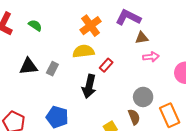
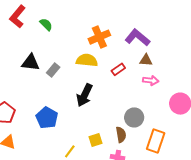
red rectangle: (106, 65) -> (118, 69), moved
orange rectangle: (170, 115) -> (156, 141), turned 30

